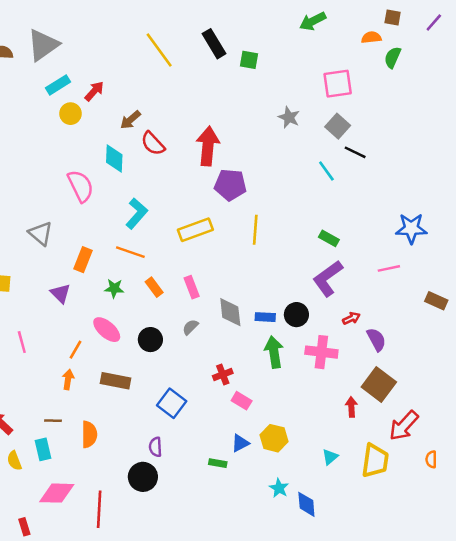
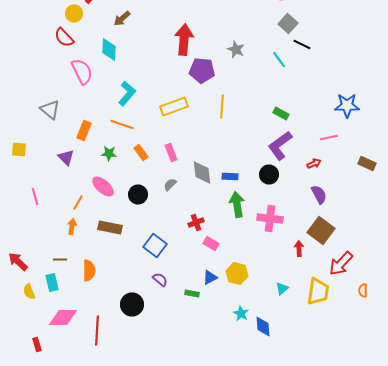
gray star: (289, 117) -> (236, 50), moved
red semicircle: (153, 144) -> (64, 38), moved
black circle: (296, 315) -> (269, 174), moved
red arrow: (351, 318) -> (314, 164), moved
pink cross: (321, 352) -> (270, 218), moved
purple semicircle: (155, 447) -> (160, 280), moved, turned 133

